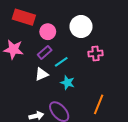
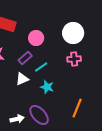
white circle: (81, 27) -> (73, 33), moved
pink circle: (48, 32) -> (36, 38), moved

